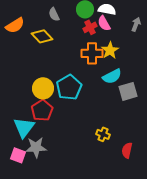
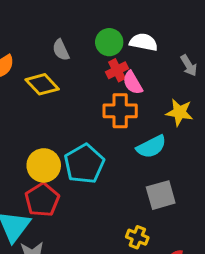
pink semicircle: (104, 23) -> (133, 83), moved
gray arrow: (136, 24) -> (189, 66), turned 128
yellow star: (110, 50) -> (179, 112), moved, turned -30
gray square: (128, 91) -> (161, 195), moved

